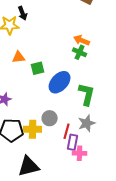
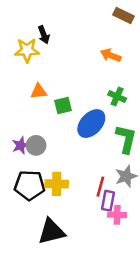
orange arrow: (82, 40) -> (111, 55), moved
green cross: (80, 52) -> (117, 96), moved
gray circle: (50, 118) -> (36, 145), moved

